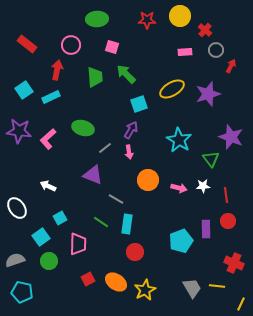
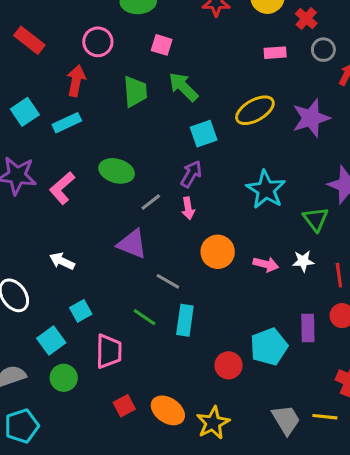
red circle: (135, 252) -> (229, 365), moved
cyan pentagon: (22, 292) -> (22, 426), turned -30

